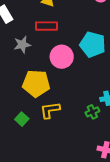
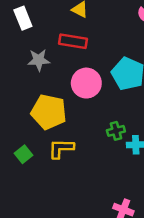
green cross: (92, 112) -> (116, 131), moved

